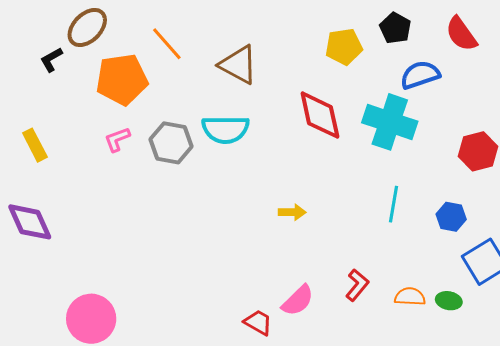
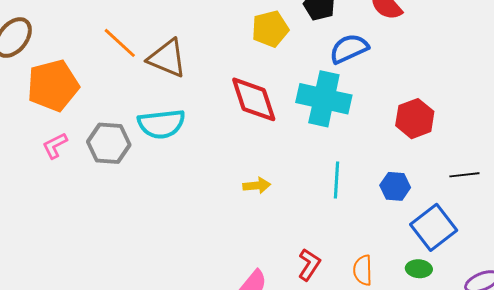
orange line: (167, 44) -> (120, 43), moved
yellow arrow: (292, 212) -> (257, 185), moved
orange semicircle: (410, 297) -> (363, 270), turned -88
green ellipse: (449, 301) -> (419, 269), moved

